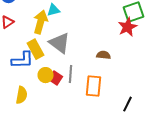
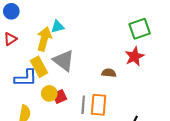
red star: (128, 27) -> (134, 56), moved
gray line: (70, 74) -> (83, 105), moved
red square: (56, 78) -> (60, 97), turned 32

